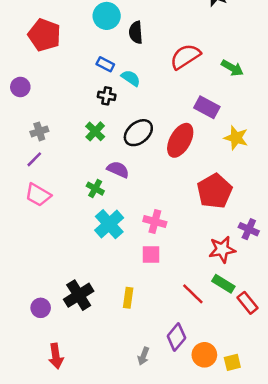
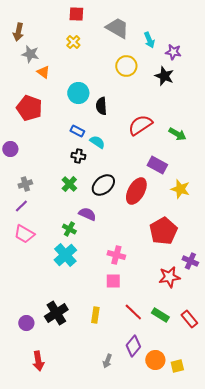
cyan cross: (109, 224) -> (65, 255), moved
green rectangle: (223, 284) -> (160, 315), moved
red line: (193, 294) -> (133, 312), moved

